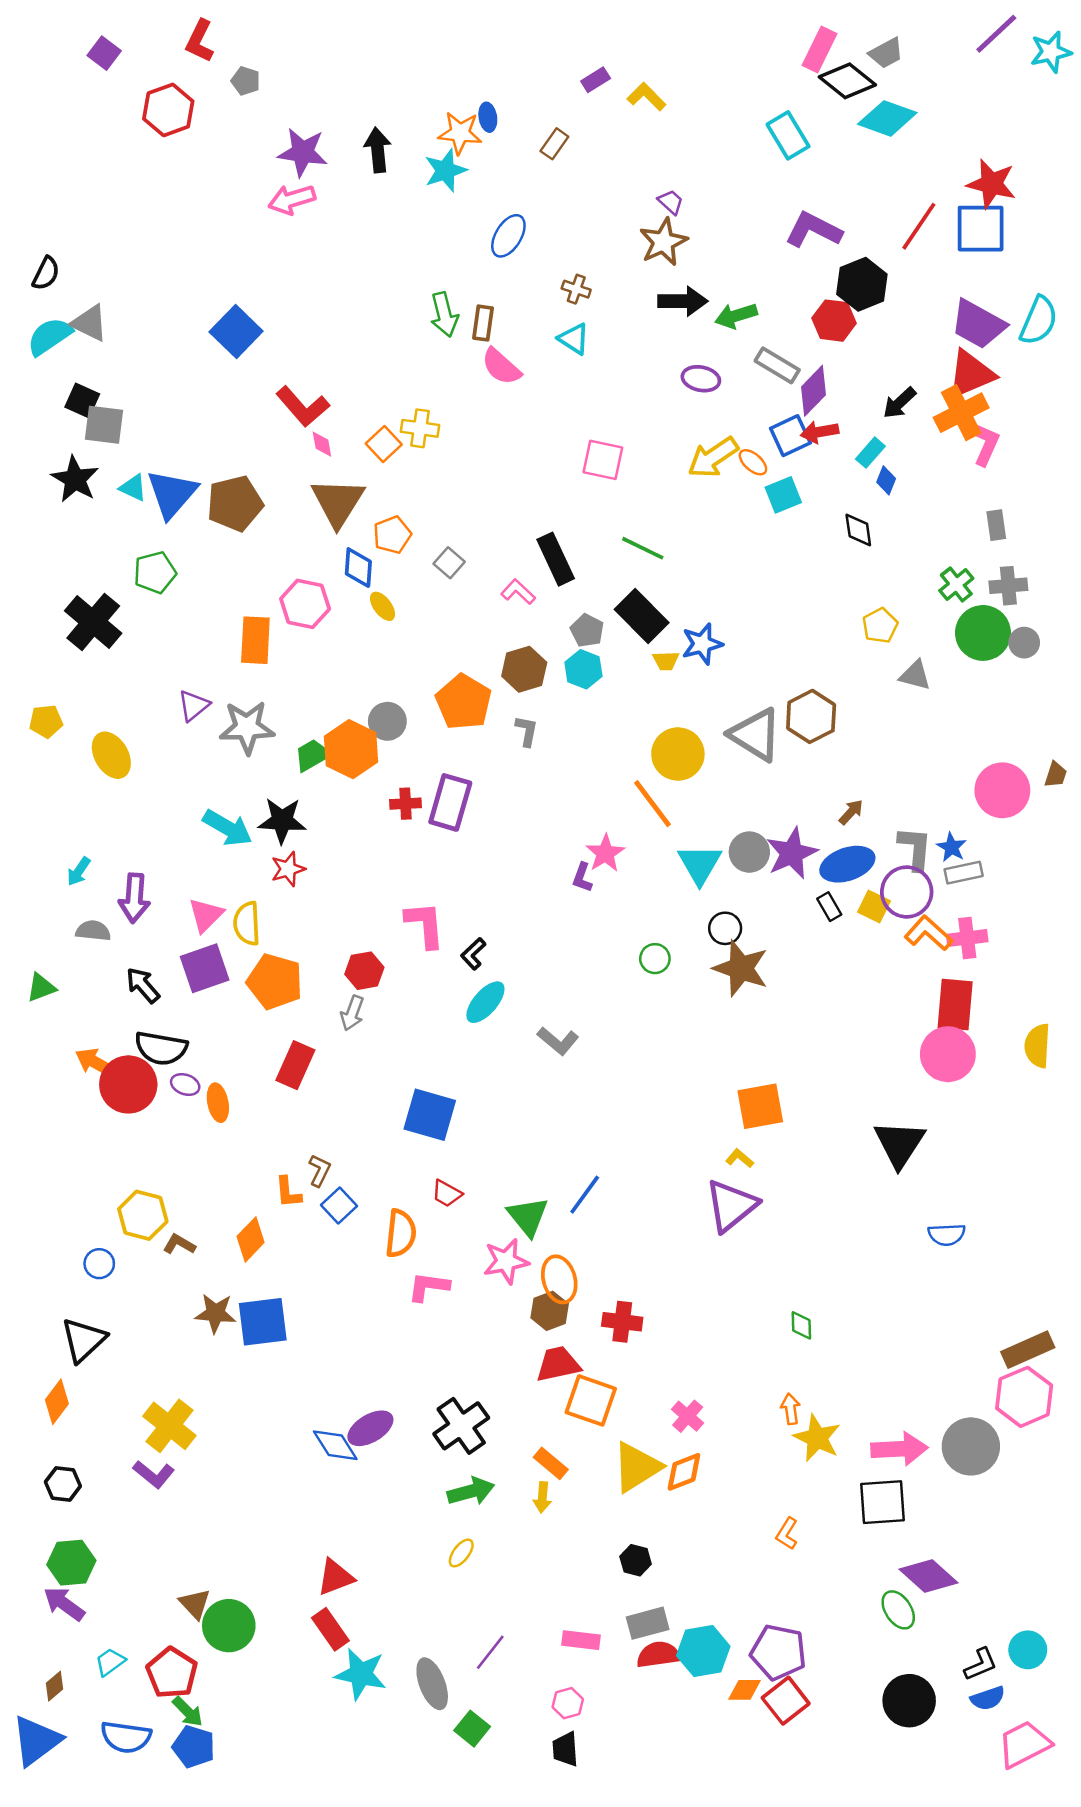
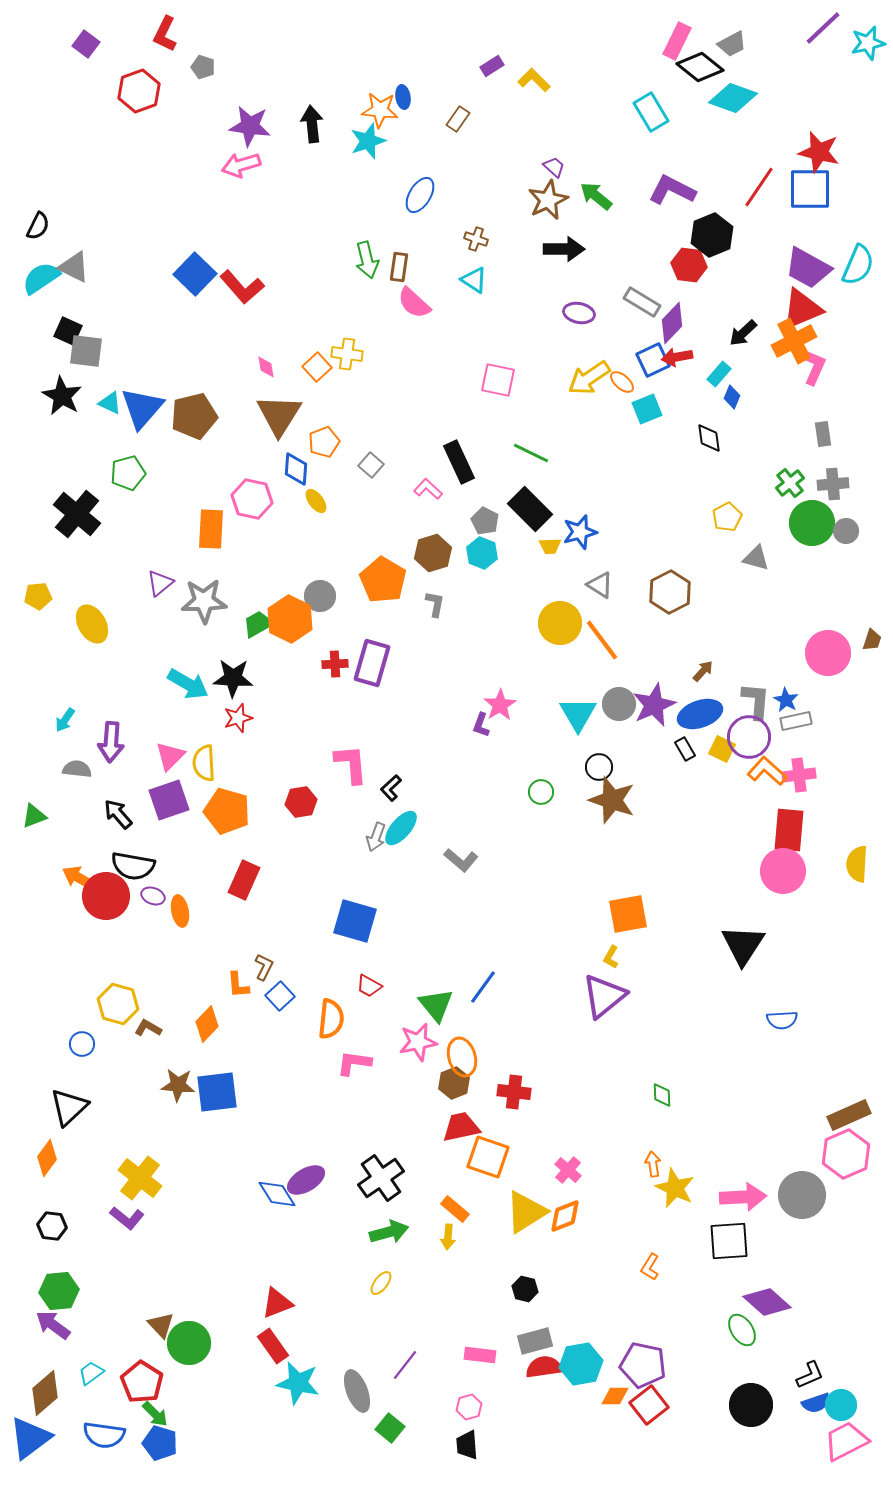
green arrow: (736, 316) -> (596, 196), moved, turned 56
red L-shape: (303, 407) -> (242, 287), moved
gray triangle: (755, 735) -> (600, 585), moved, size x0.6
orange line: (652, 804) -> (602, 640), moved
gray arrow: (352, 1013) -> (376, 837), moved
yellow L-shape: (740, 1158) -> (611, 957), turned -100
cyan circle: (1028, 1650) -> (841, 1405), moved
brown diamond: (54, 1686) -> (45, 1393), size x1.8

